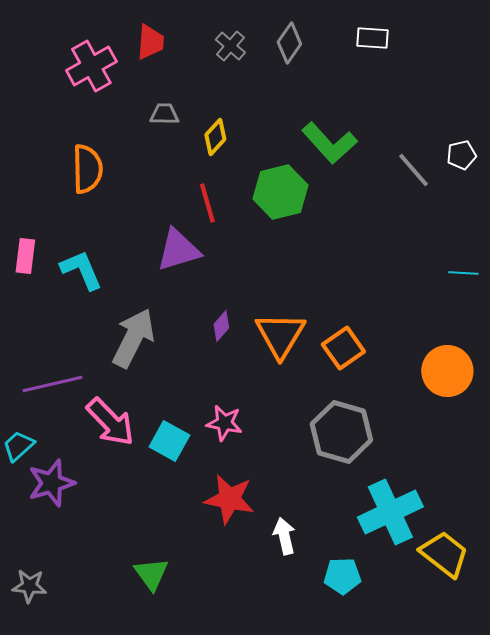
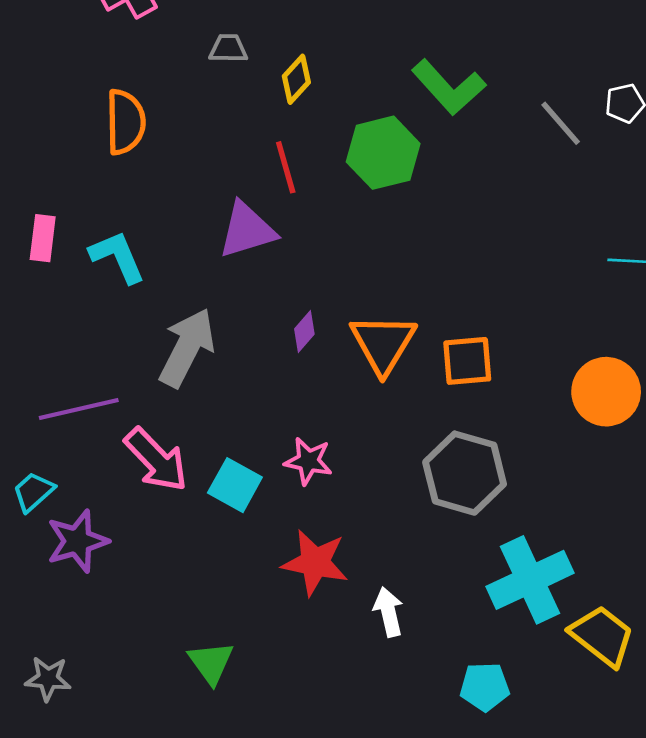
orange square: (343, 348) -> (467, 361), turned 30
cyan pentagon: (342, 576) -> (485, 687), moved

